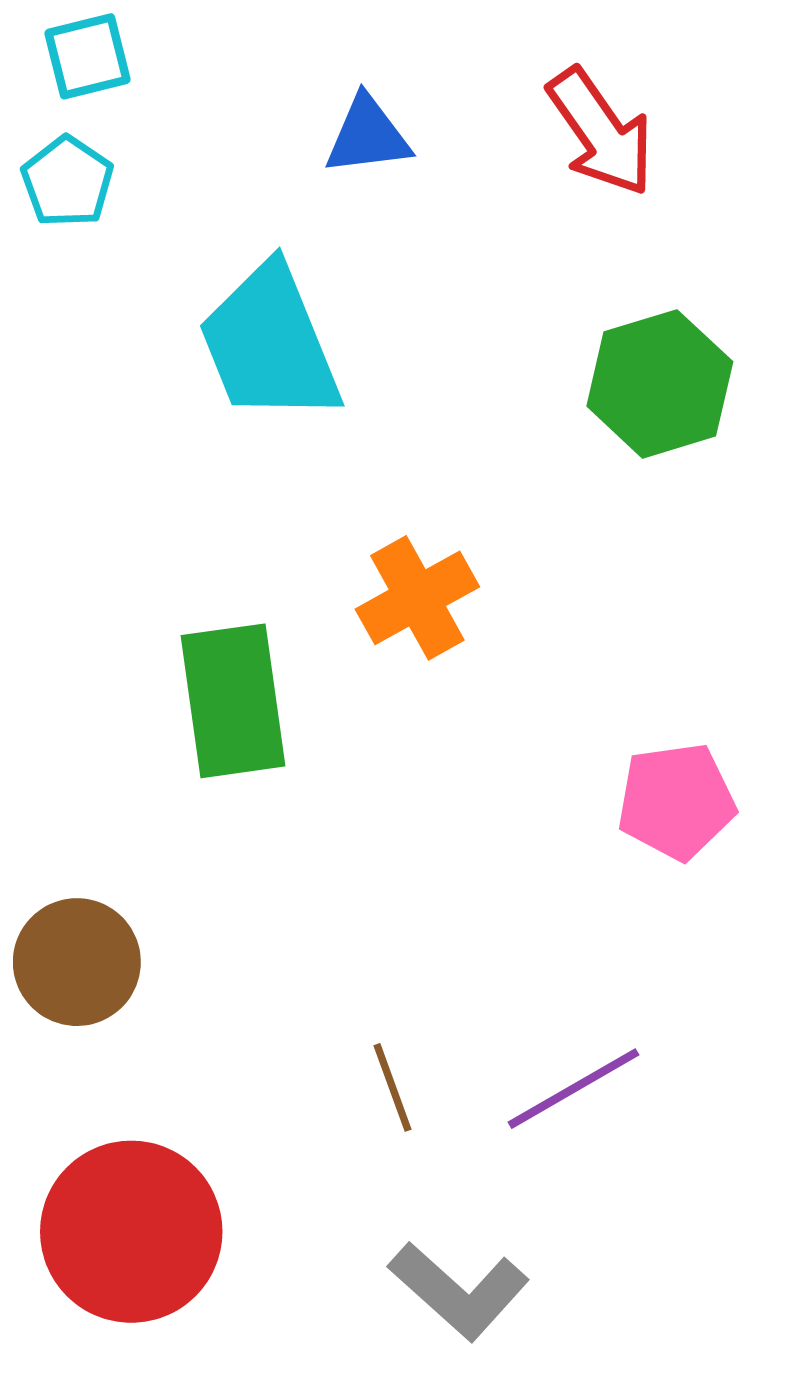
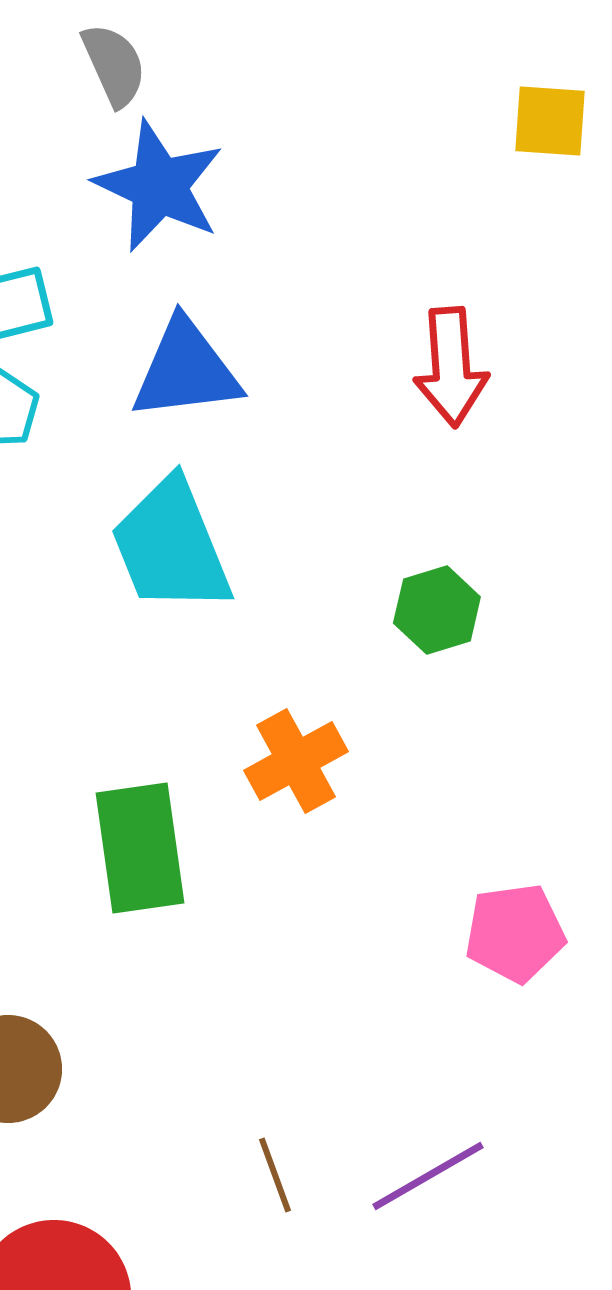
red arrow: (601, 132) -> (451, 367), turned 31
blue triangle: (368, 136) -> (186, 370), moved, size x1.5
green hexagon: (660, 384) -> (437, 610), moved, size x0.7

